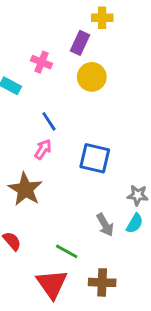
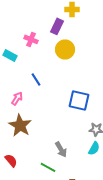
pink arrow: (43, 149) -> (17, 98), moved
blue square: (95, 158) -> (79, 100), moved
gray arrow: (105, 225) -> (61, 149), moved

